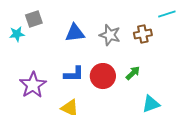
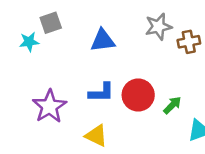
gray star: (110, 35) -> (158, 27), moved, turned -30
green arrow: (133, 73) -> (172, 105), moved

